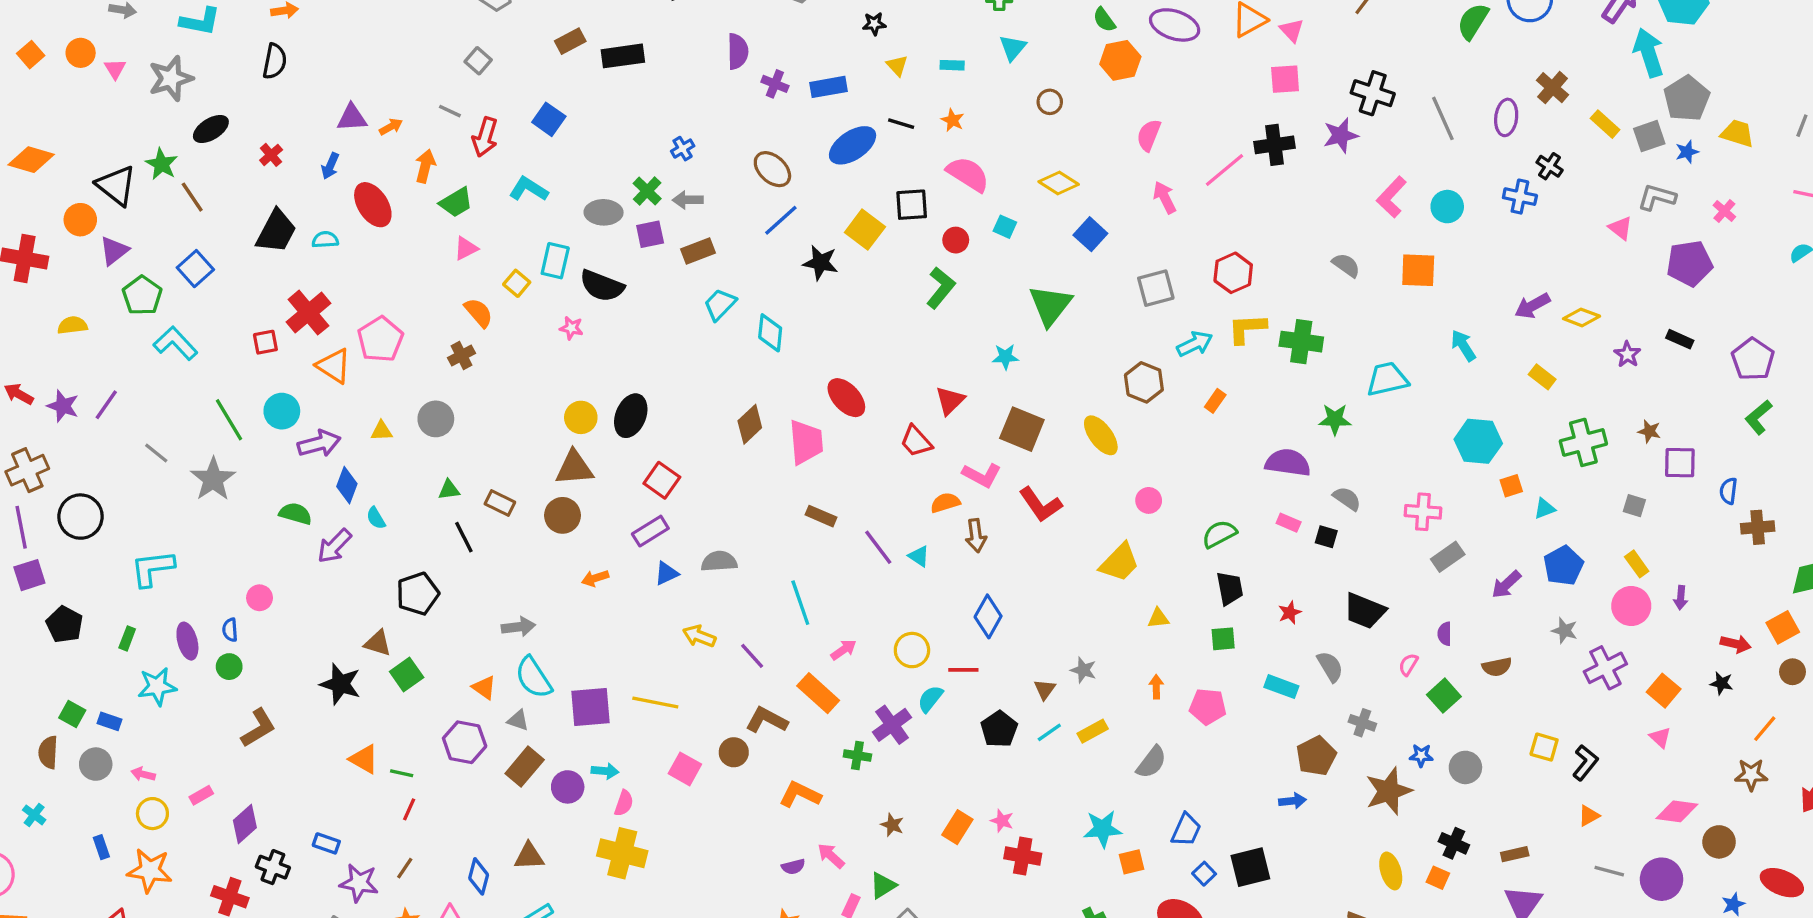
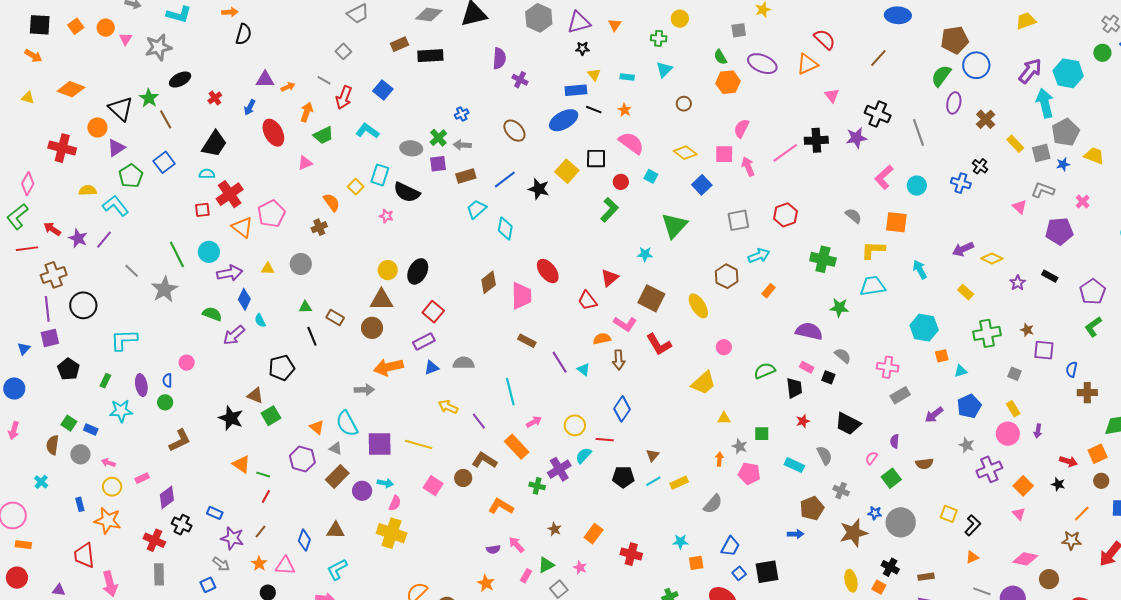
pink triangle: (1292, 30) -> (832, 95), moved
black semicircle: (275, 61) -> (244, 34), moved
pink square: (1285, 79) -> (724, 154), moved
blue rectangle: (829, 87) -> (576, 90), moved
purple ellipse: (1506, 117) -> (954, 103), moved
blue line: (781, 220) -> (505, 179), moved
cyan semicircle: (325, 240) -> (207, 174), moved
pink triangle: (466, 248) -> (305, 163), moved
yellow L-shape: (1247, 329) -> (873, 250), moved
cyan L-shape: (175, 343) -> (115, 206), moved
orange arrow: (595, 578) -> (389, 367), size x1.8
black trapezoid: (1230, 588) -> (794, 388), moved
gray arrow: (518, 627) -> (364, 390), moved
gray star: (1083, 670) -> (740, 446), moved
black pentagon: (999, 729) -> (623, 477), turned 30
gray circle: (1465, 767) -> (901, 522), size x1.5
pink star: (1002, 821) -> (580, 567), moved
cyan star: (1103, 829) -> (680, 542), size x0.7

